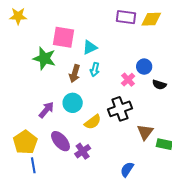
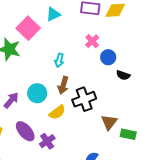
pink square: (64, 37) -> (28, 28), turned 35
cyan triangle: (90, 47) -> (53, 14), moved
brown arrow: (75, 74) -> (63, 85), moved
pink cross: (128, 80) -> (92, 41), moved

